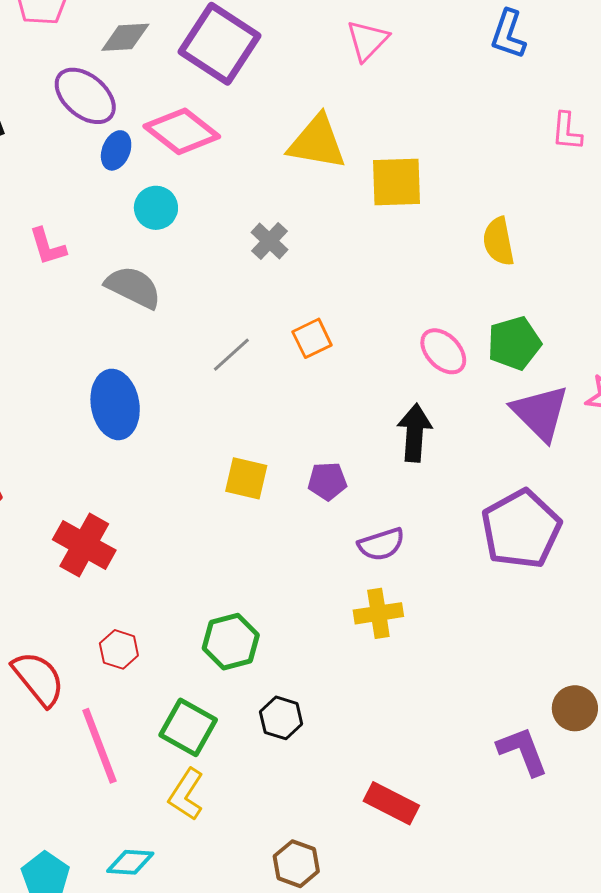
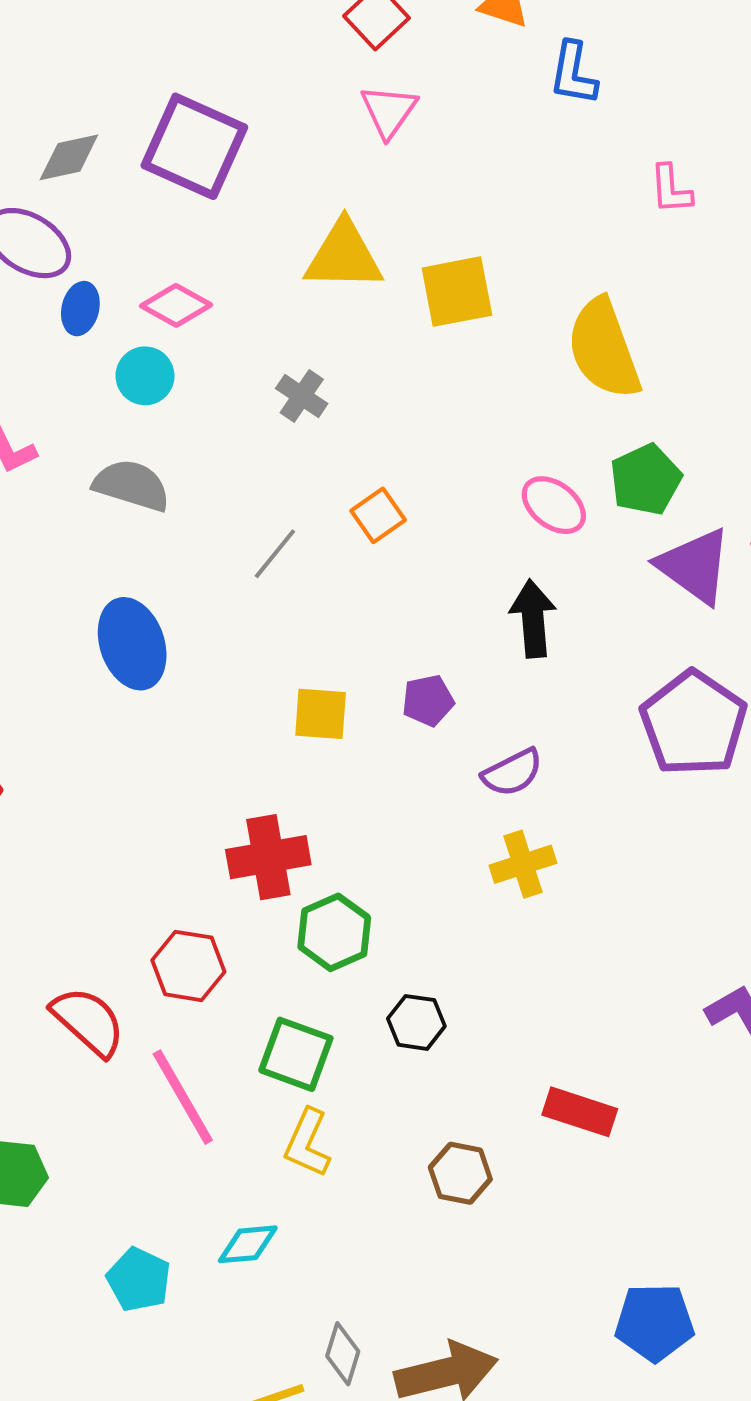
pink diamond: (182, 131) -> (176, 305), moved, size x0.7
yellow semicircle: (499, 241) -> (604, 349), size x1.6
red cross: (84, 545) -> (268, 857), moved, turned -30
red hexagon: (119, 649) -> (188, 966), size x1.4
brown hexagon: (296, 864) -> (460, 1173), moved

